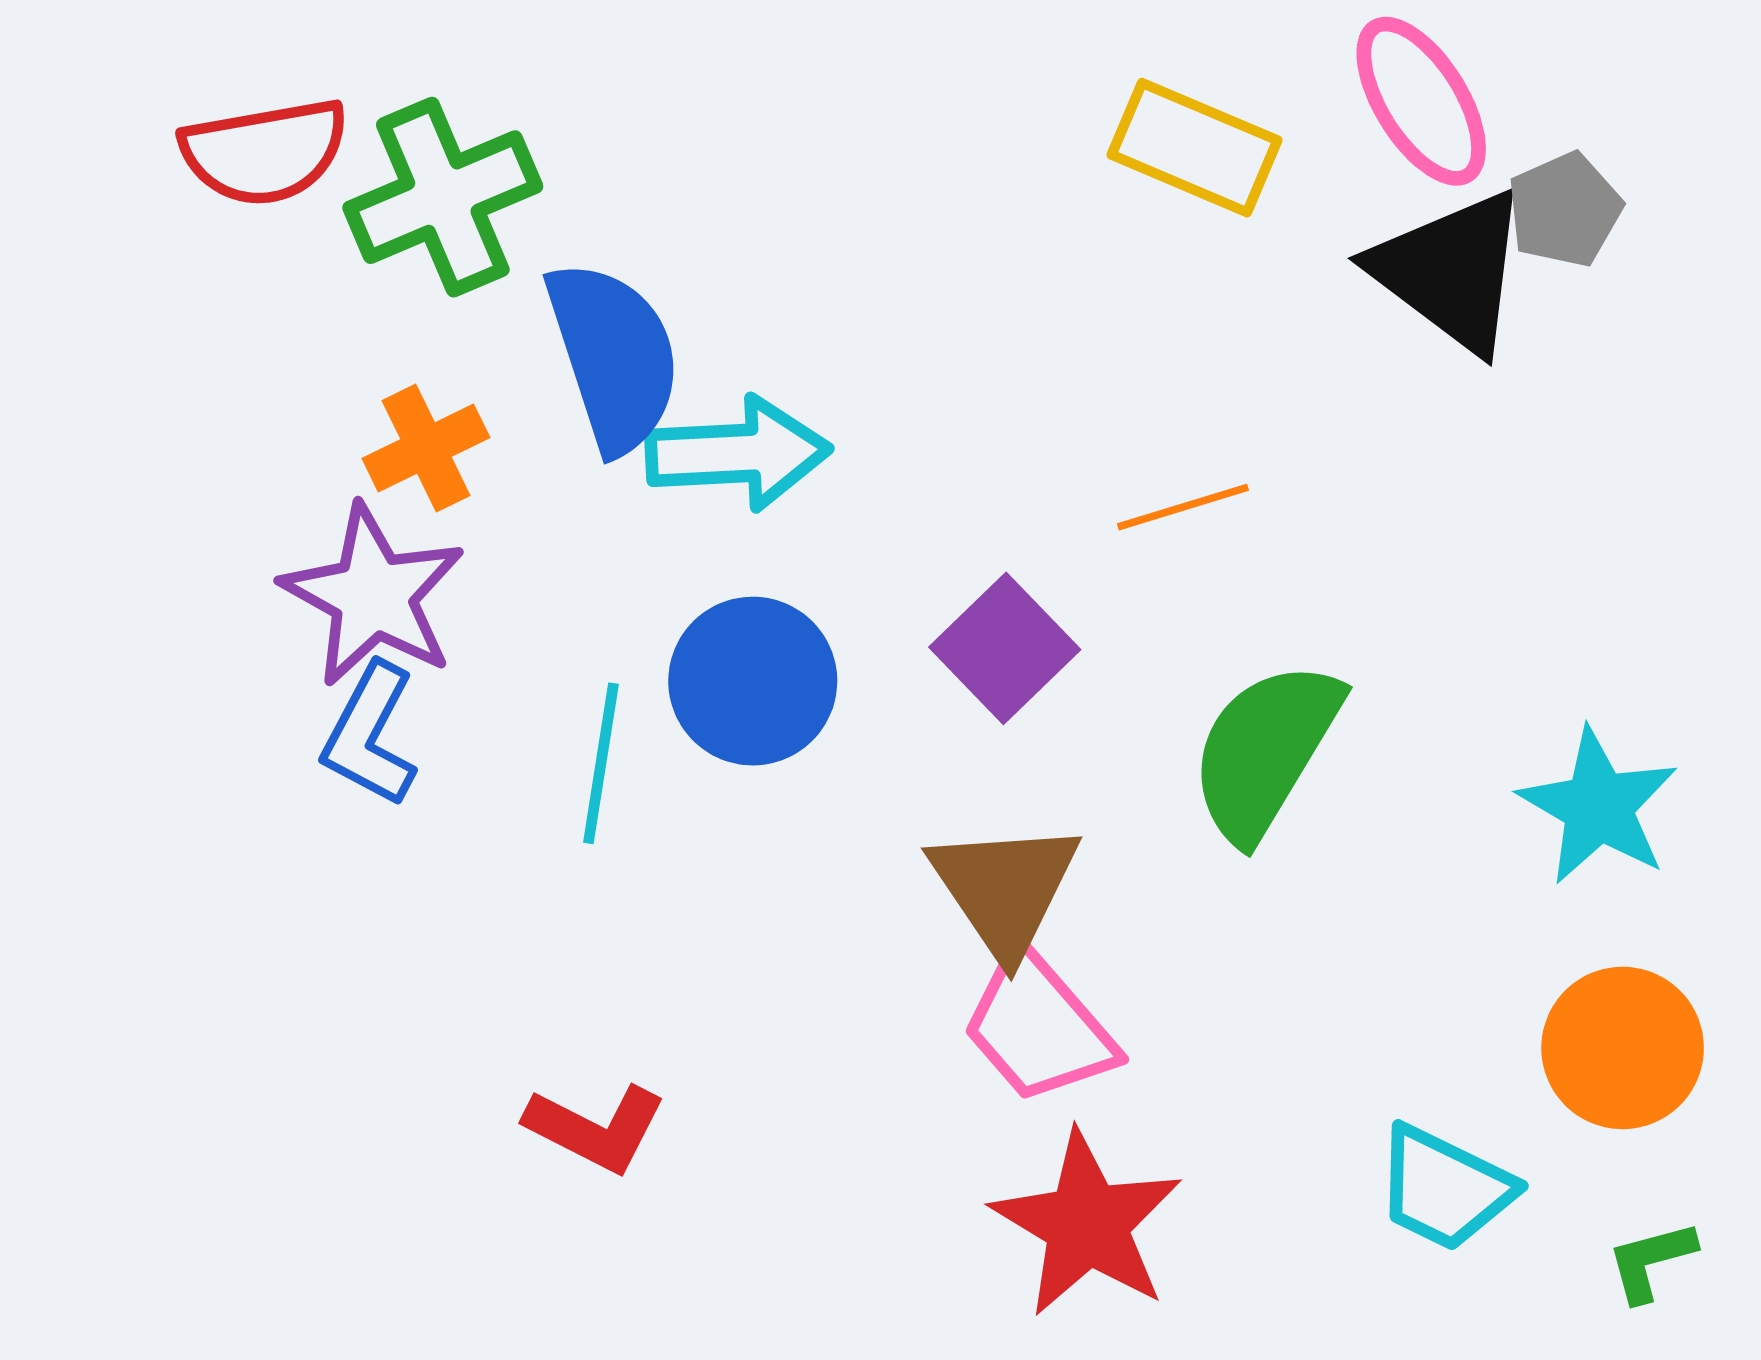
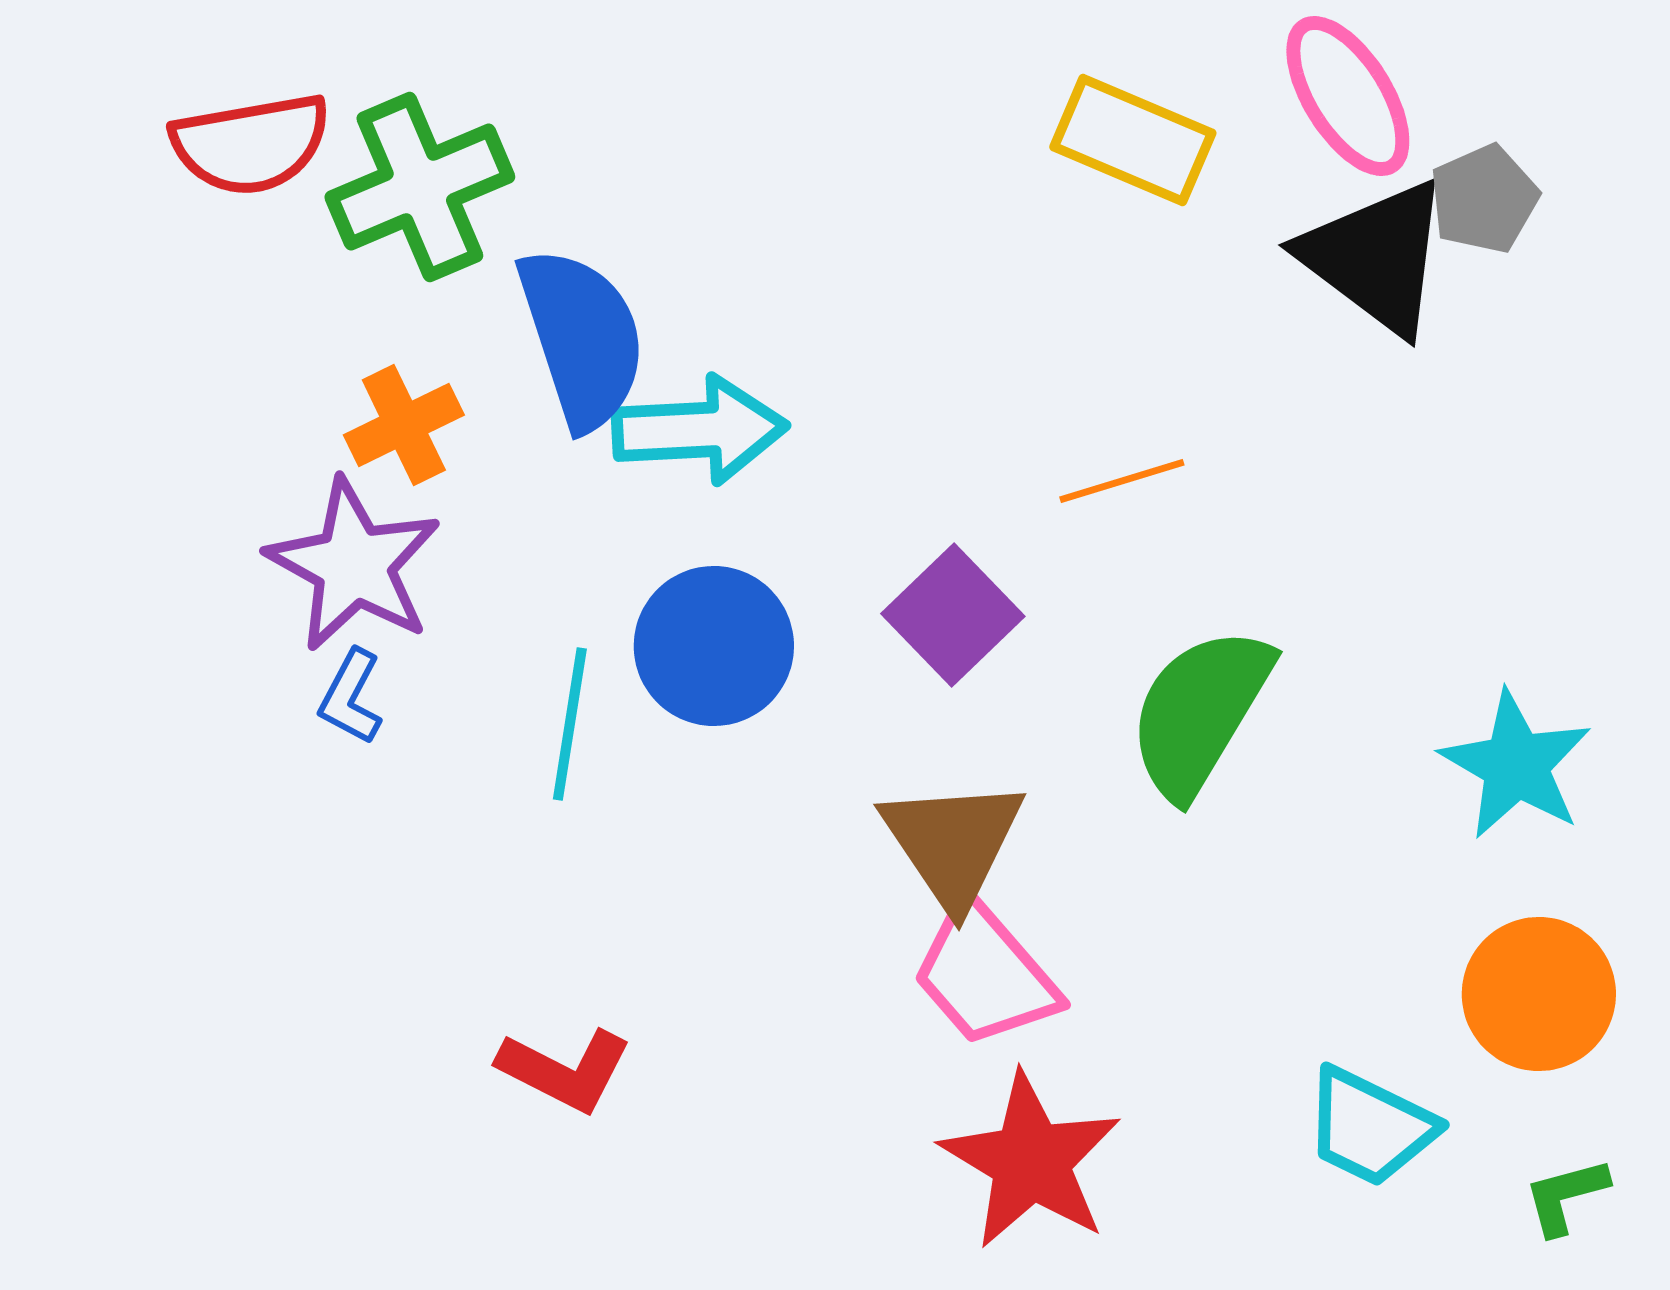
blue L-shape: (370, 735) -> (351, 697), size x0.7

